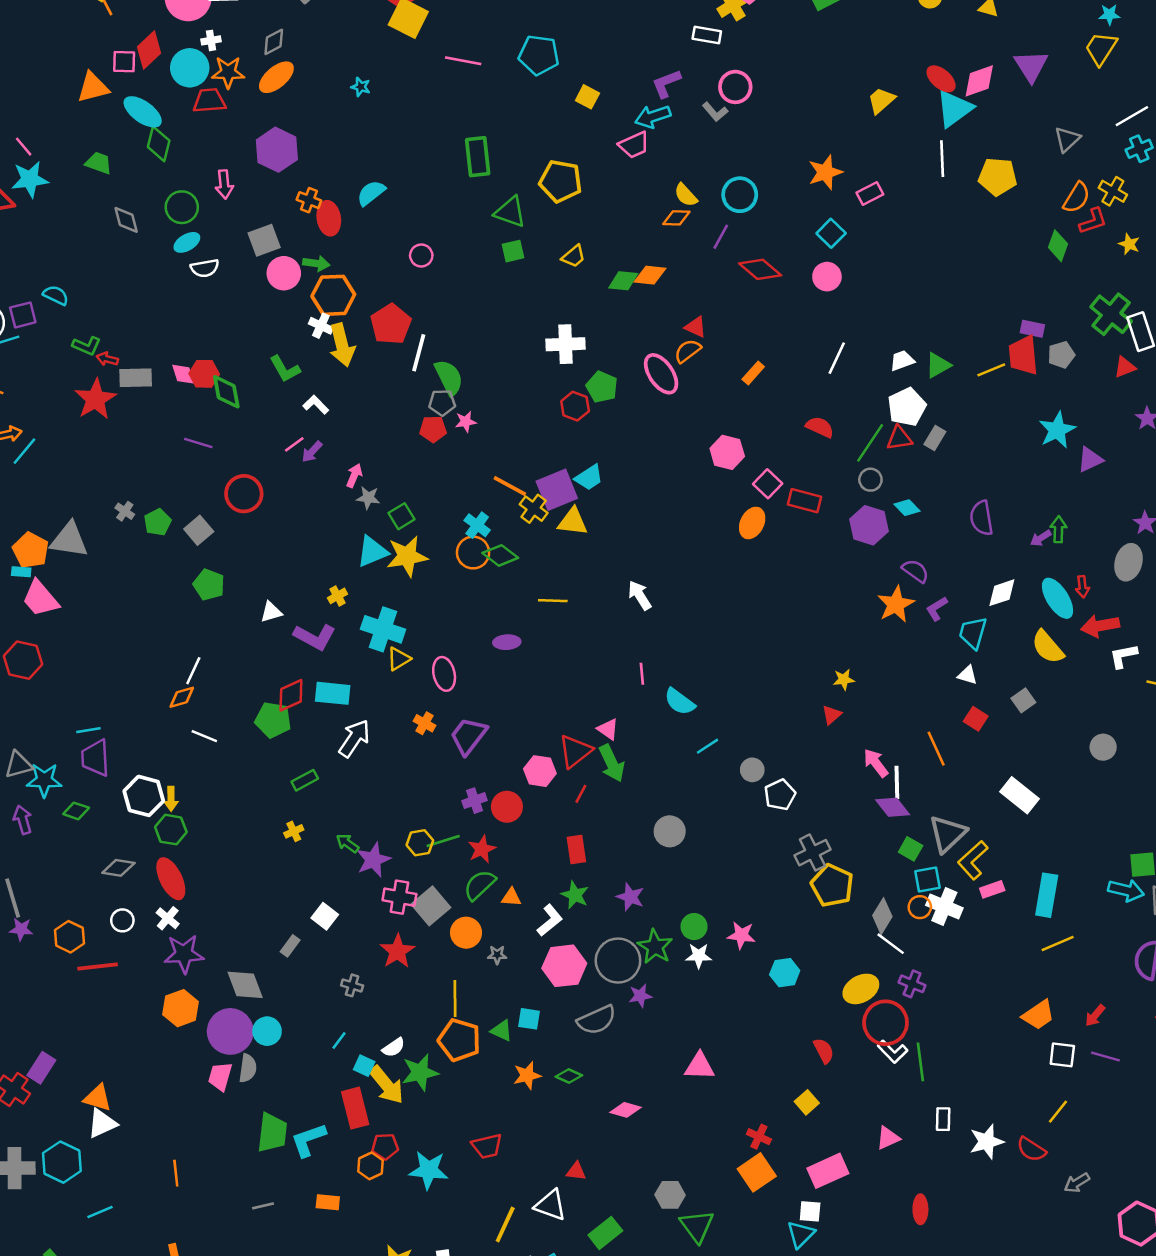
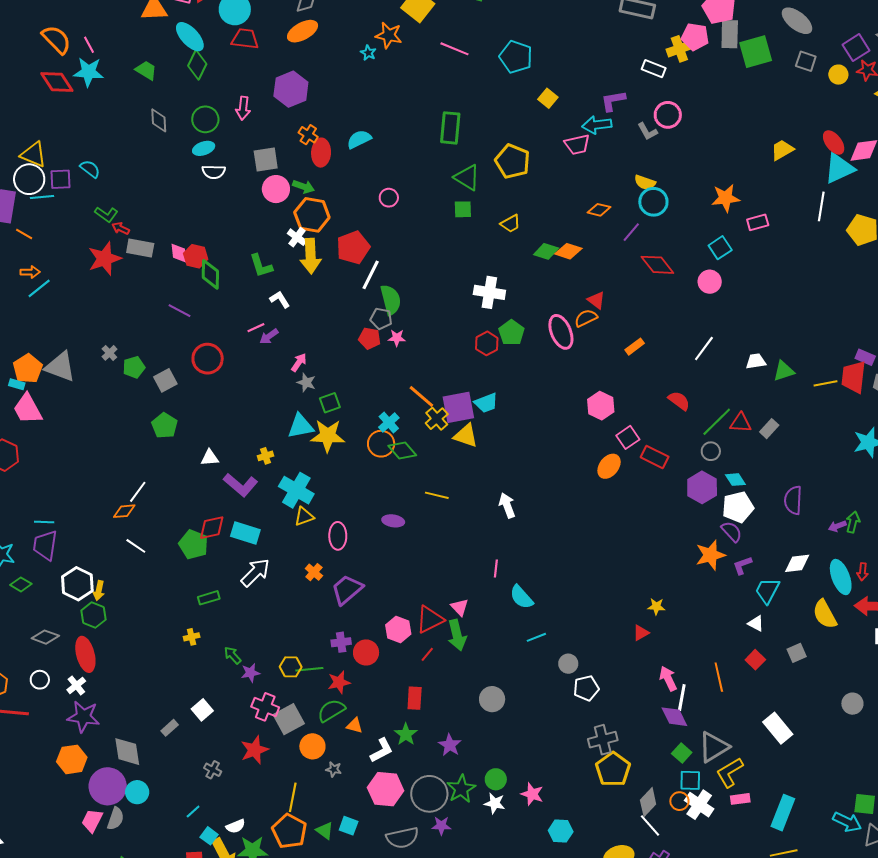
orange star: (228, 72) -> (389, 35), moved
yellow semicircle: (686, 195) -> (645, 182), moved, turned -40
white pentagon: (907, 407) -> (738, 507), moved
purple star: (373, 860) -> (250, 673), size x0.7

